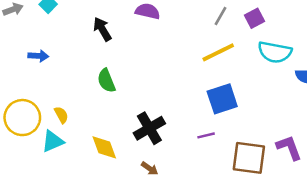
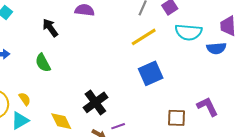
green semicircle: (106, 81) -> (43, 63), moved
purple line: (206, 135) -> (118, 126), moved
brown square: (249, 158) -> (177, 118), size x0.7

